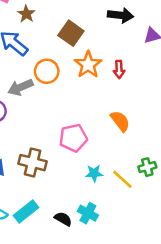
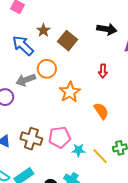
brown star: (26, 14) -> (43, 30), moved
orange star: (88, 65) -> (70, 92), moved
pink pentagon: (73, 138) -> (60, 137), moved

